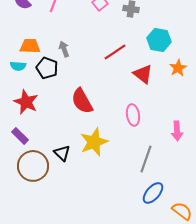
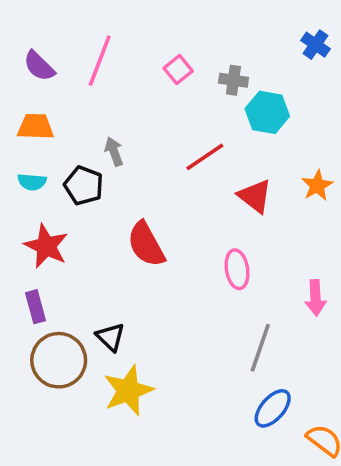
cyan hexagon: (159, 40) -> (267, 112), moved
orange trapezoid: (30, 46) -> (36, 127), moved
purple rectangle: (20, 136) -> (36, 307), turned 30
yellow star: (94, 142) -> (128, 391), moved

